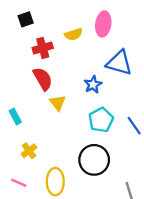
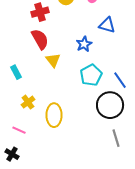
blue triangle: (119, 63) -> (107, 25), size x0.7
black circle: (94, 160) -> (110, 105), moved
yellow ellipse: (55, 182) -> (54, 115), moved

